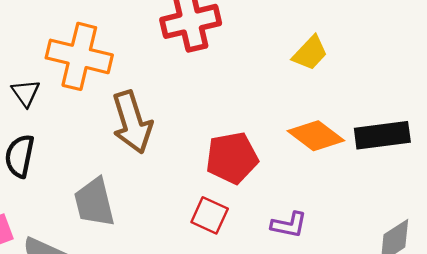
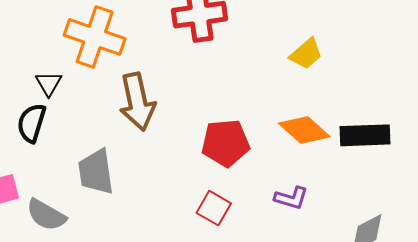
black triangle: (26, 93) -> (49, 83), moved
red square: (210, 215) -> (214, 208), moved
purple L-shape: (289, 225) -> (291, 198), moved

